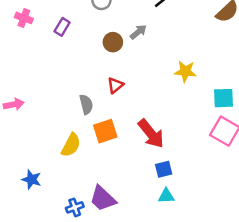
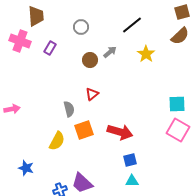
pink cross: (24, 18) -> (20, 41), size x1.5
yellow star: (185, 71) -> (146, 54), moved, turned 30
red arrow: (151, 134) -> (120, 132), turned -35

